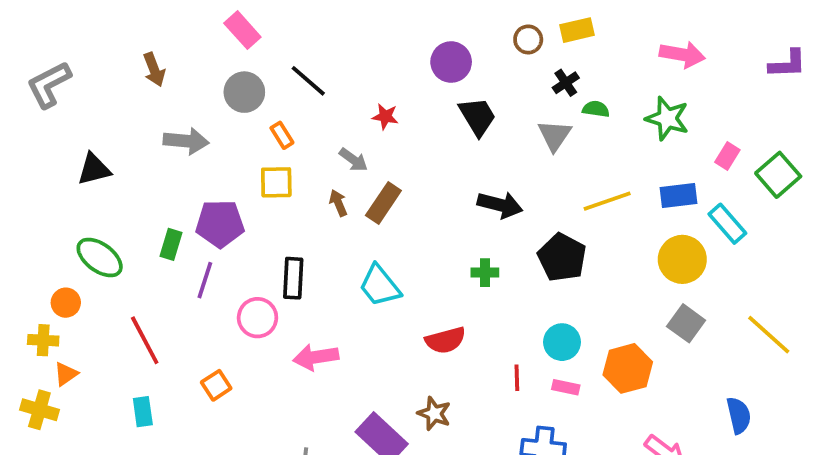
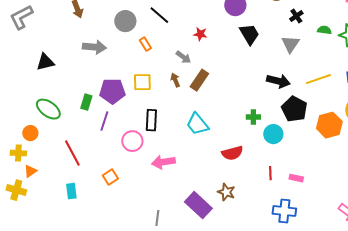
green semicircle: (596, 109) -> (324, 30), moved
yellow square: (276, 182) -> (142, 82), moved
black arrow: (500, 205) -> (278, 81), moved
cyan circle: (562, 342) -> (273, 134), moved
orange hexagon: (628, 368) -> (329, 125), moved

